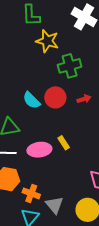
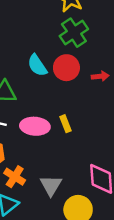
green cross: (70, 66) -> (74, 33), moved, turned -30
gray triangle: (54, 205) -> (51, 185), moved

